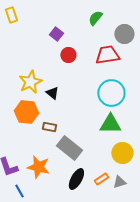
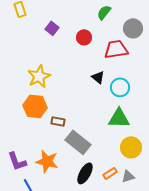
purple square: (56, 34) -> (52, 28), moved
red circle: (68, 55) -> (84, 37), moved
black triangle: (52, 93) -> (98, 77), moved
cyan circle: (111, 93) -> (120, 87), size x0.7

